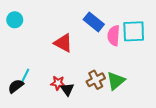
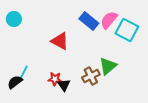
cyan square: (134, 31) -> (127, 30), turned 30
pink semicircle: (114, 36) -> (109, 20), moved, turned 36
green triangle: (116, 81) -> (108, 66), moved

